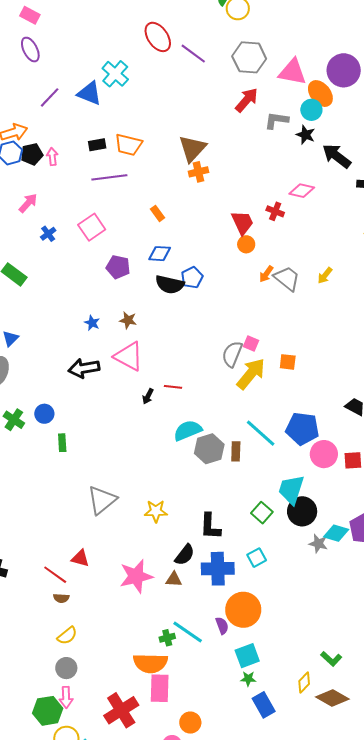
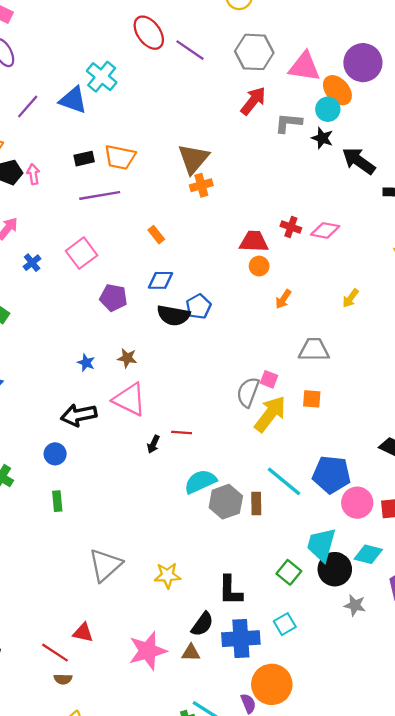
pink diamond: (302, 191) -> (325, 230), moved
red trapezoid: (242, 223) -> (254, 241), turned -60
gray trapezoid: (287, 278) -> (314, 350), moved, turned -36
blue circle: (44, 414) -> (55, 454), moved
cyan diamond: (336, 533) -> (368, 554), moved

